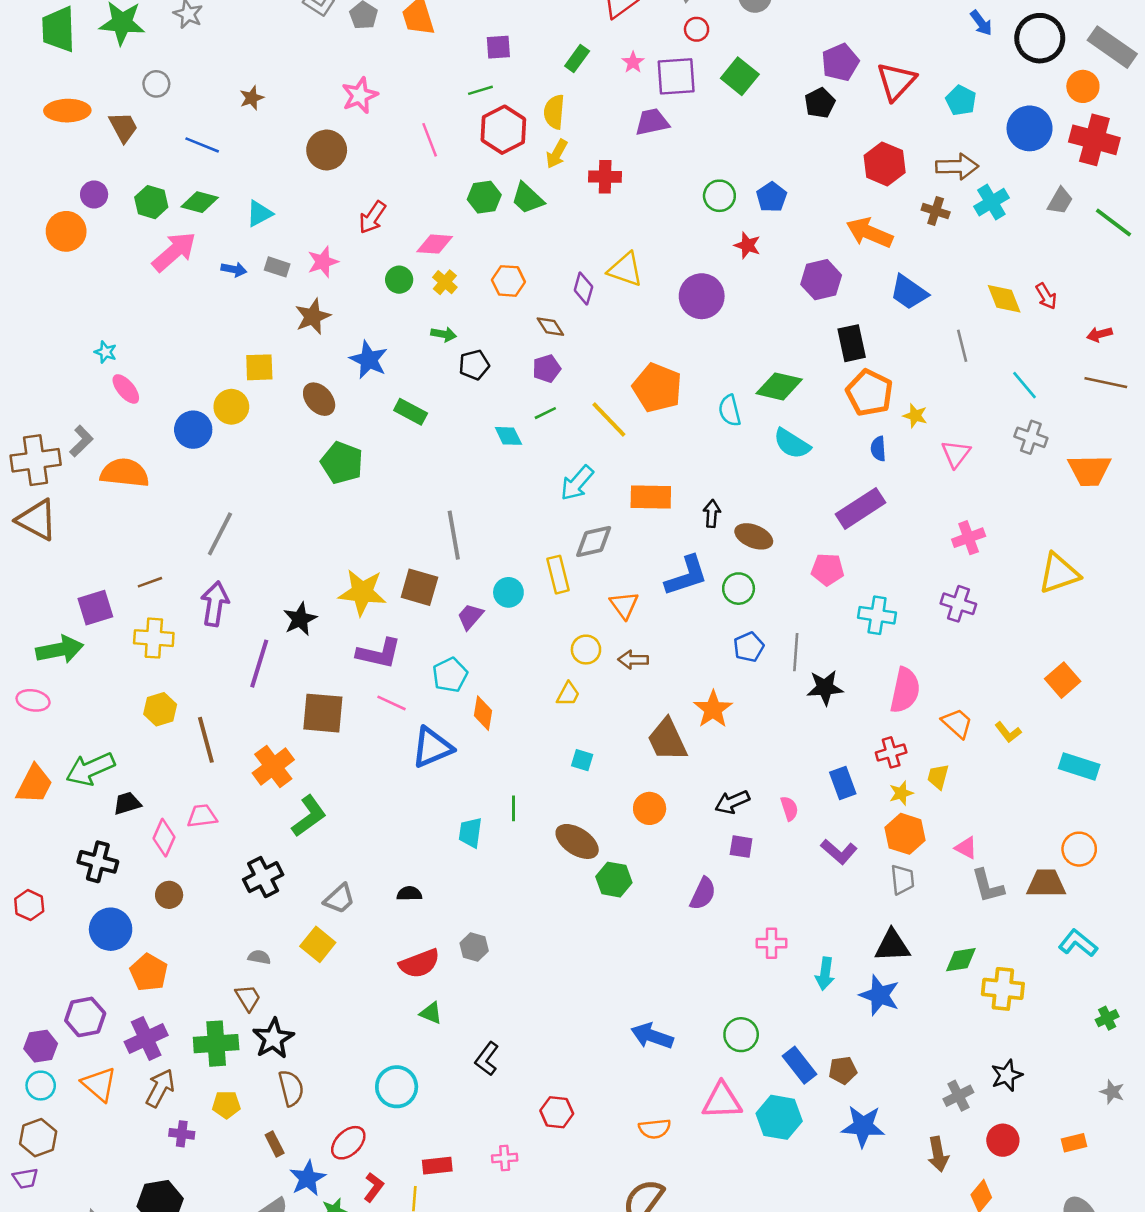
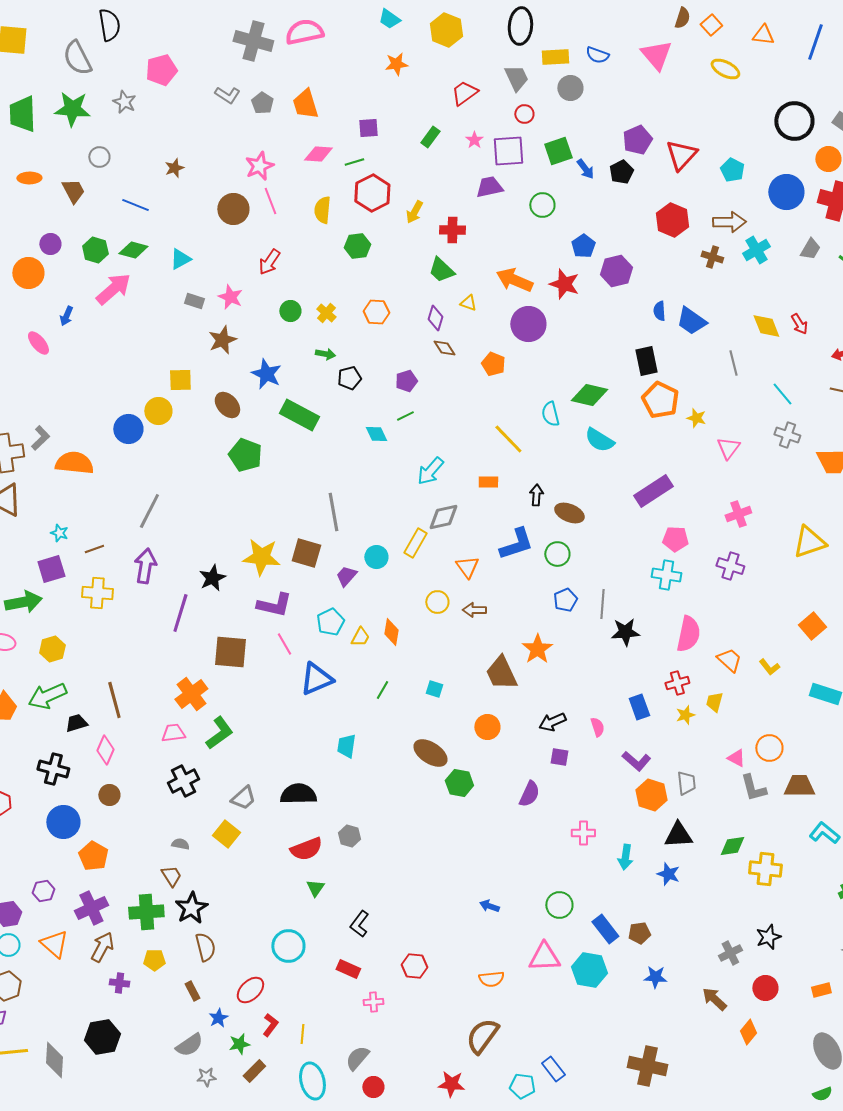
blue arrow: (981, 23) -> (585, 169), moved
green square: (740, 76) -> (558, 151), turned 32
orange ellipse: (67, 111) -> (29, 178), size x0.7
yellow semicircle: (554, 112) -> (322, 210), moved
pink line: (430, 140) -> (270, 201), moved
green circle: (719, 196) -> (542, 205), moved
green trapezoid: (528, 198) -> (441, 270), moved
orange arrow: (869, 233) -> (514, 280), moved
pink diamond: (435, 244) -> (318, 154), moved
red star: (747, 245) -> (564, 284), size x1.4
pink star: (323, 262) -> (230, 297), turned -30
blue arrow: (234, 269) -> (66, 316), moved, turned 102
yellow triangle: (625, 269) -> (468, 303), size x0.6
purple hexagon: (821, 280) -> (616, 271), moved
brown diamond: (550, 327) -> (444, 348), moved
cyan star: (105, 352) -> (59, 533), moved
orange pentagon: (657, 388) -> (493, 364), moved, size x0.6
pink ellipse: (126, 389) -> (38, 343), moved
green rectangle: (411, 412) -> (299, 415), size x1.5
yellow line: (609, 419) -> (508, 439), moved
blue semicircle: (878, 449) -> (659, 311), moved
orange rectangle: (651, 497) -> (488, 482), size x0.6
pink pentagon: (827, 569) -> (675, 539), moved
yellow rectangle: (558, 575) -> (415, 543), turned 44
yellow trapezoid: (568, 694) -> (360, 637), moved
pink line: (391, 703) -> (284, 644), turned 35
yellow hexagon: (160, 709) -> (52, 649), moved
orange diamond: (483, 713) -> (391, 632), moved
brown line: (206, 740) -> (114, 700), moved
green line: (514, 808) -> (382, 690), moved, turned 30
pink trapezoid: (202, 816) -> (173, 733), moved
orange hexagon: (905, 834) -> (651, 795), moved
orange circle: (1079, 849) -> (769, 748), moved
black semicircle: (409, 894) -> (298, 794), size x1.8
blue star: (880, 995) -> (668, 874), size x0.7
green triangle: (431, 1013) -> (315, 888), turned 42
purple hexagon: (85, 1017) -> (43, 891), size x0.7
blue arrow: (652, 1036) -> (489, 906), size x0.6
blue star: (863, 1126) -> (655, 977), size x0.7
brown arrow: (938, 1154) -> (714, 999), turned 144
red rectangle: (437, 1166) -> (348, 969), moved, turned 30
blue star: (308, 1178) -> (218, 1018), size x0.7

